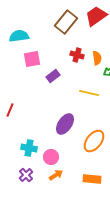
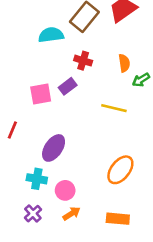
cyan semicircle: (19, 36) -> (51, 35), moved
red cross: (77, 55) -> (83, 61), moved
pink square: (32, 59) -> (41, 94), moved
purple ellipse: (65, 124) -> (54, 148), moved

